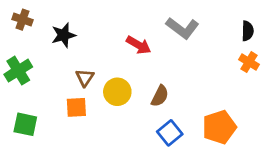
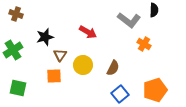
black semicircle: (248, 31) -> (154, 10), moved
black star: (64, 35) -> (45, 37), moved
red arrow: (139, 45) -> (88, 32), moved
orange cross: (249, 62) -> (144, 44), moved

